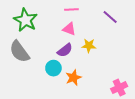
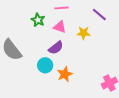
green star: (26, 20) -> (38, 20), moved, size x0.6
yellow star: (89, 46) -> (83, 33), moved

